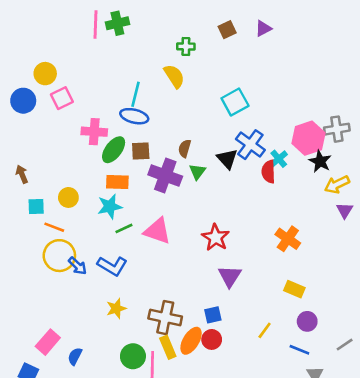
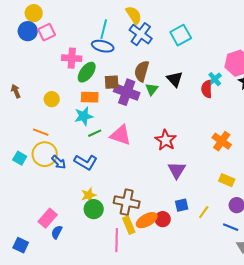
blue circle: (23, 101) -> (28, 31), moved
blue cross: (250, 145) -> (141, 34), moved
brown semicircle: (185, 148) -> (142, 71), size x1.5
brown square: (141, 151) -> (112, 82), moved
yellow circle: (68, 197) -> (52, 99), moved
cyan square: (36, 207) -> (20, 158), moved, turned 32
blue square: (213, 315) -> (182, 205), moved
orange ellipse: (191, 341) -> (147, 220), turned 30
pink rectangle: (48, 342) -> (48, 218), moved
green circle: (133, 356) -> (94, 209), moved

